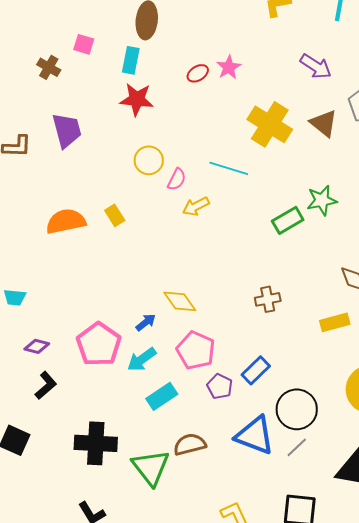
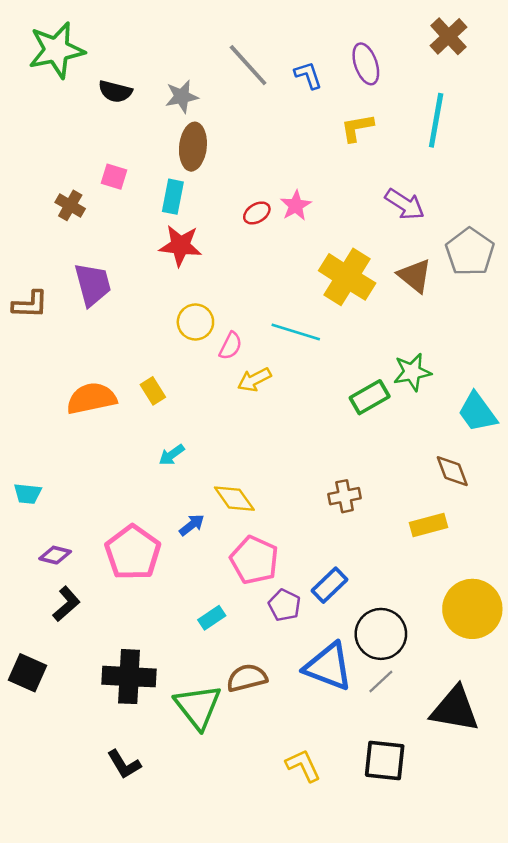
cyan arrow: (142, 359) -> (172, 455), moved, size x0.7
cyan rectangle: (162, 396) -> (212, 618), size x0.7

